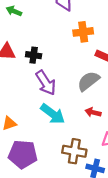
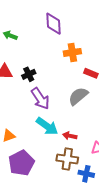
black cross: (34, 55) -> (29, 74), turned -32
red arrow: (93, 112) -> (70, 136), moved
purple pentagon: (23, 154) -> (21, 163), turned -30

